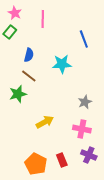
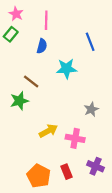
blue semicircle: (29, 55) -> (42, 46), moved
pink cross: (82, 129) -> (75, 138), moved

